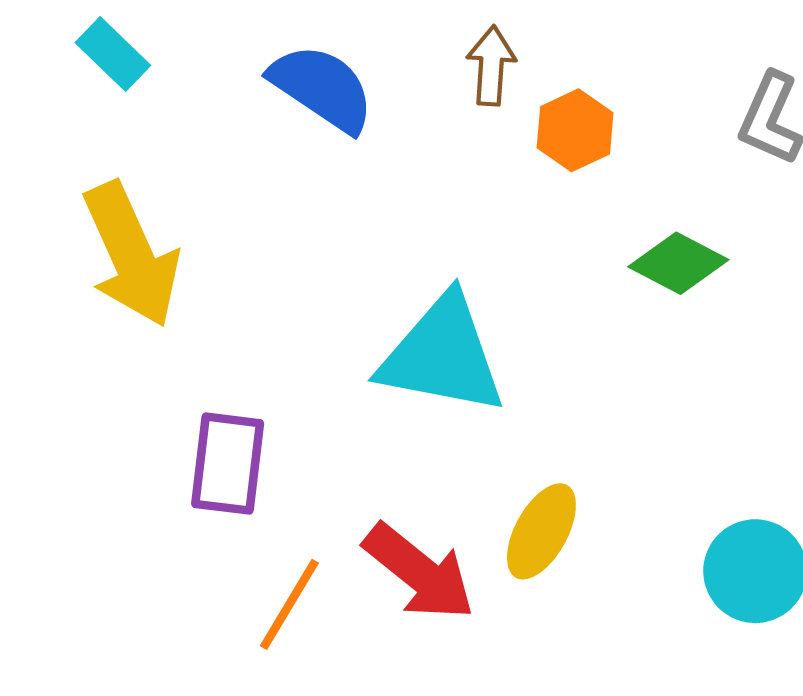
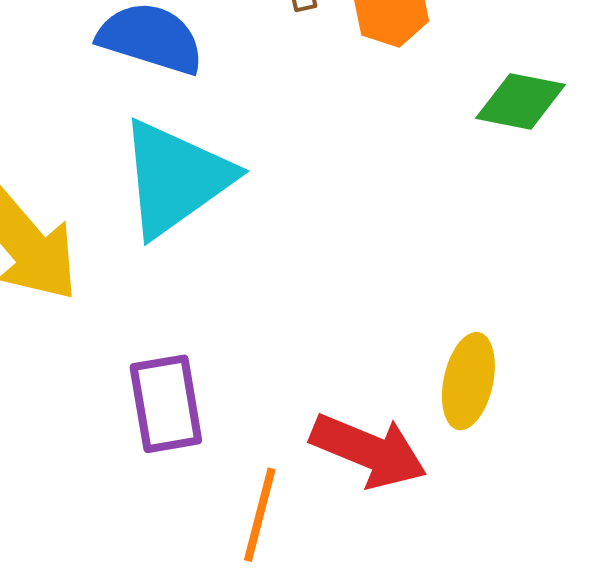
cyan triangle: (442, 355) -> (175, 178), moved, turned -30

